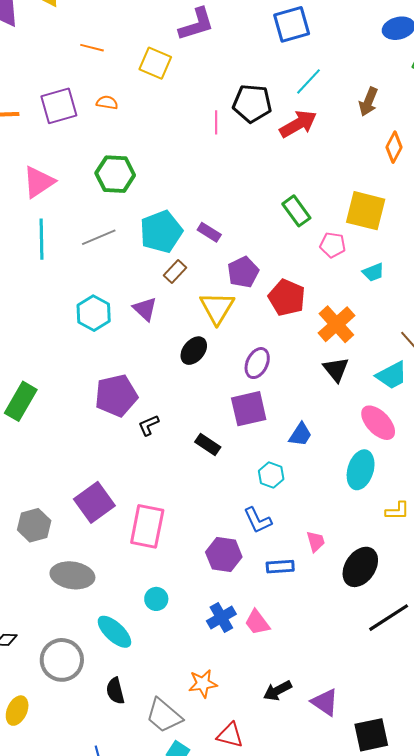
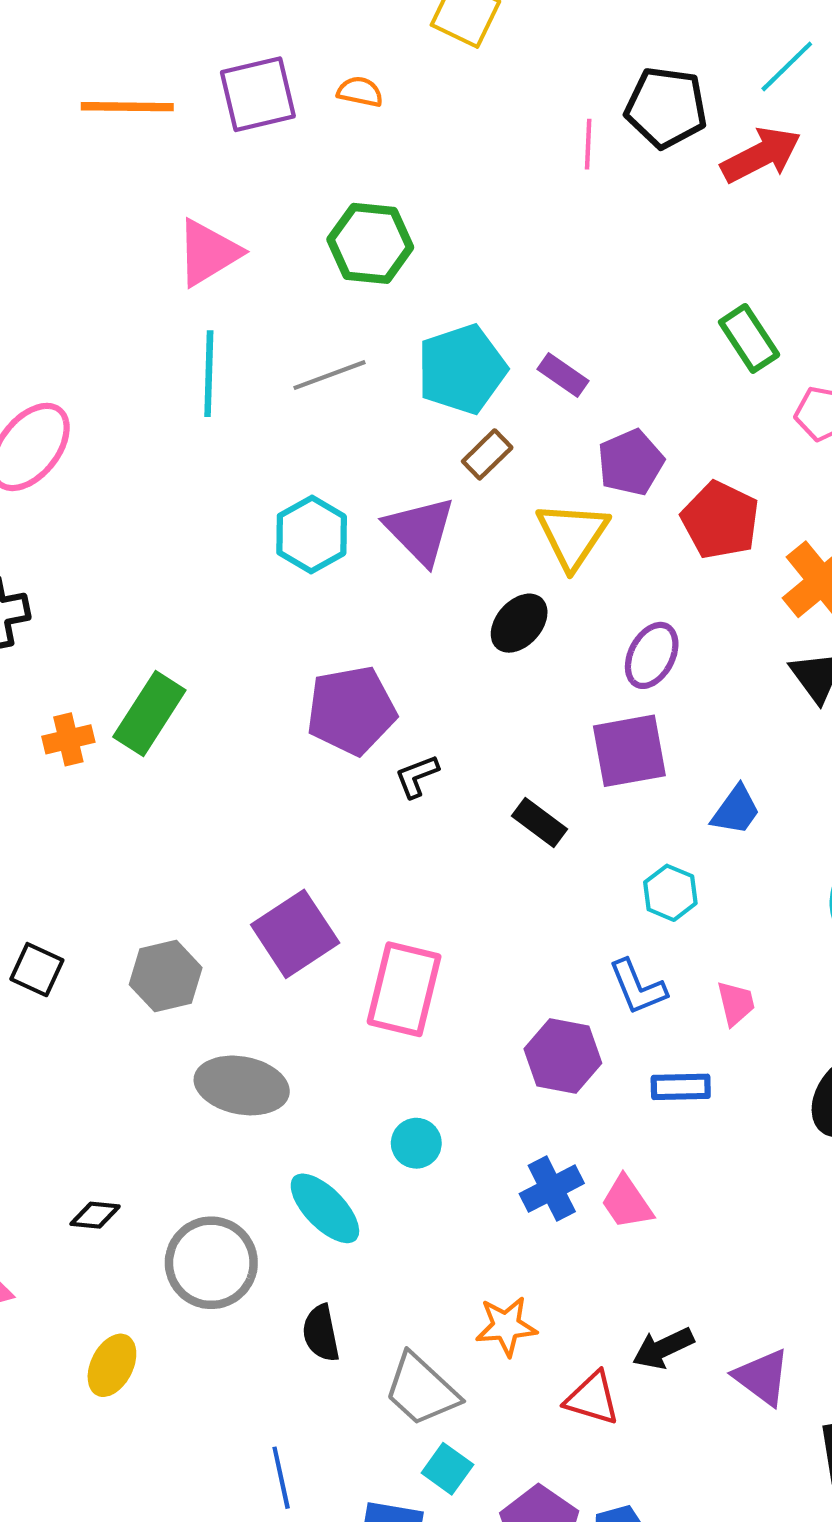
purple triangle: (145, 309) -> (420, 530), size x1.4
pink trapezoid: (316, 541) -> (736, 1003), moved
red triangle: (230, 735) -> (592, 1398), moved

